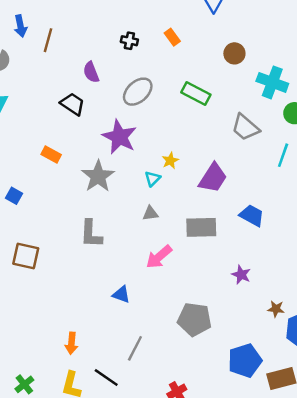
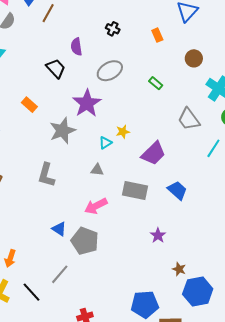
orange rectangle: (172, 37) -> (157, 35), moved
green rectangle: (196, 94) -> (156, 83), size x0.6
gray pentagon: (194, 319) -> (85, 241), moved

